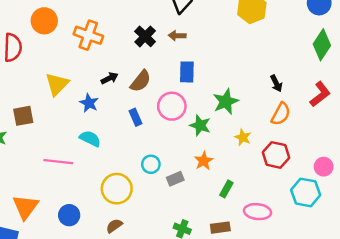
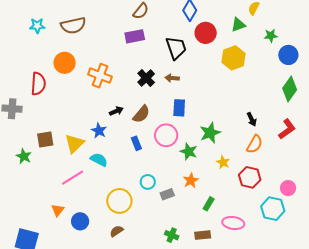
yellow triangle: (57, 84) -> (74, 143), moved
pink line: (58, 162) -> (73, 178), turned -40
orange triangle: (25, 207) -> (58, 210), moved, size x0.6

